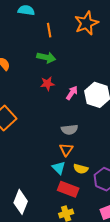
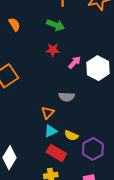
orange triangle: (66, 150) -> (48, 113), moved
cyan triangle: (59, 168) -> (51, 131), turned 40

